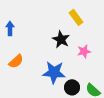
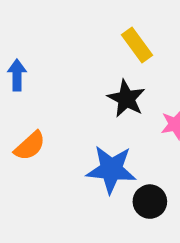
yellow rectangle: (76, 17) -> (137, 45), moved

